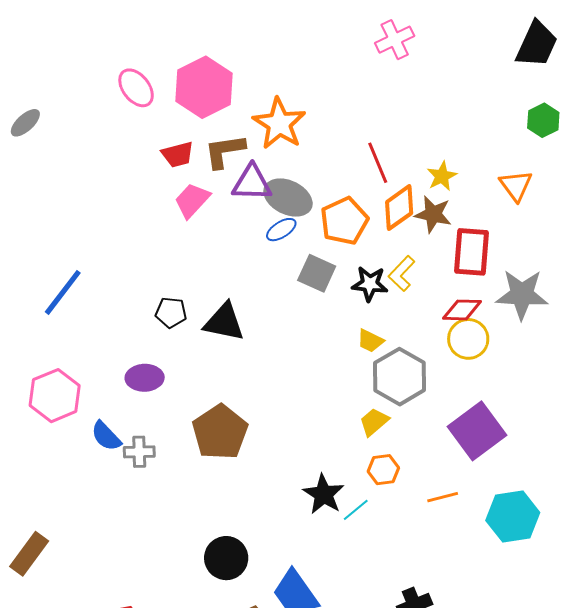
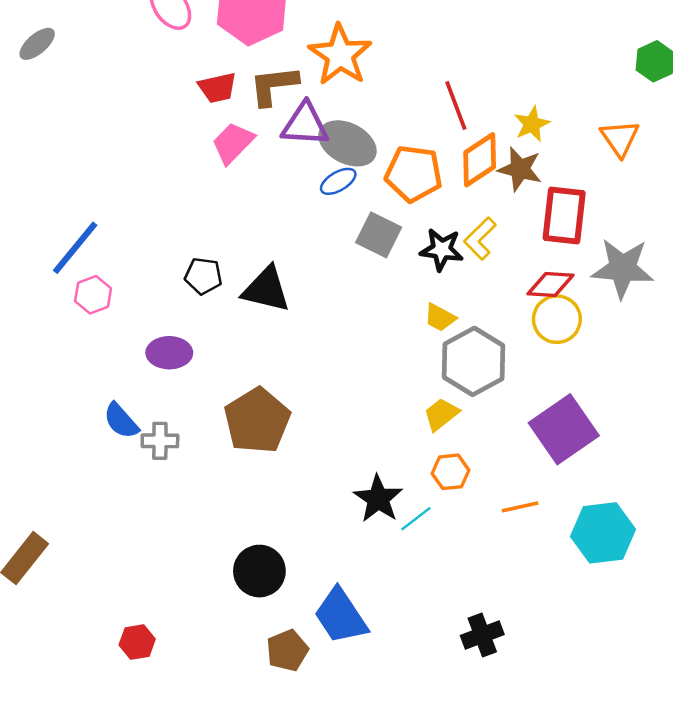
orange pentagon: (344, 221) -> (414, 174), turned 30
pink hexagon: (55, 396) -> (93, 295), moved, size x0.6

